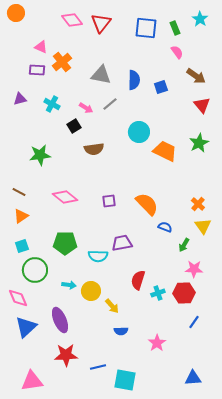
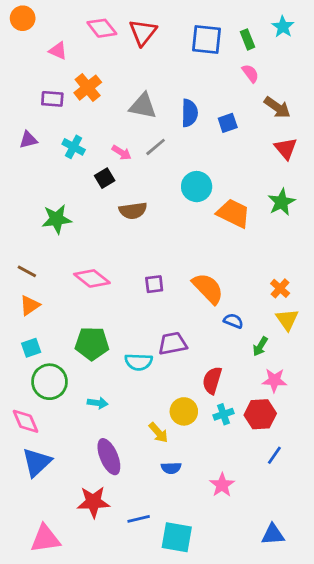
pink triangle: (41, 47) -> (58, 51), moved
red semicircle: (138, 280) -> (212, 380), moved
yellow circle: (91, 291) -> (184, 411), moved
purple ellipse: (60, 320) -> (109, 457), moved

